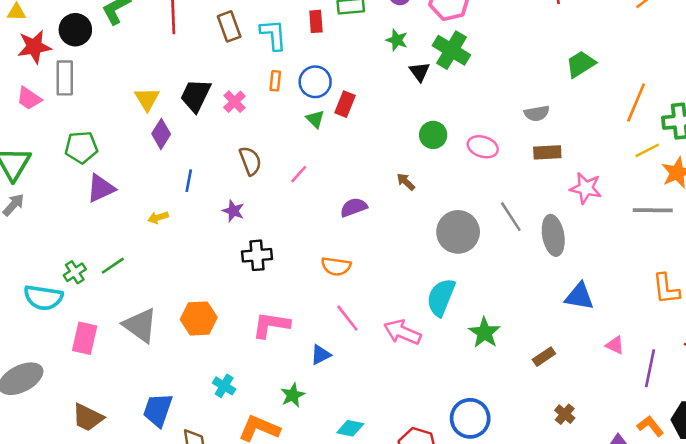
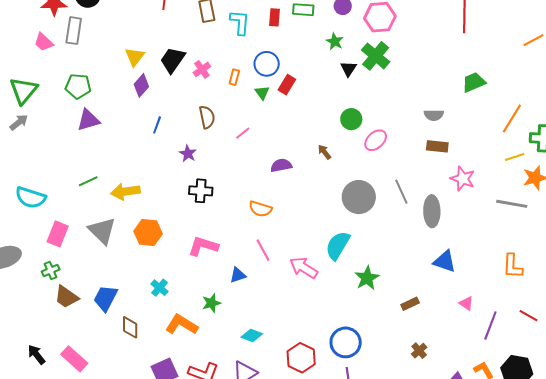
orange rectangle: (275, 81) -> (234, 77), moved
pink ellipse: (483, 147) -> (376, 140), moved, turned -70
yellow arrow: (158, 217) -> (125, 191), moved, size x1.8
green cross: (75, 272) -> (51, 270), moved
brown trapezoid: (88, 418) -> (66, 297), moved

